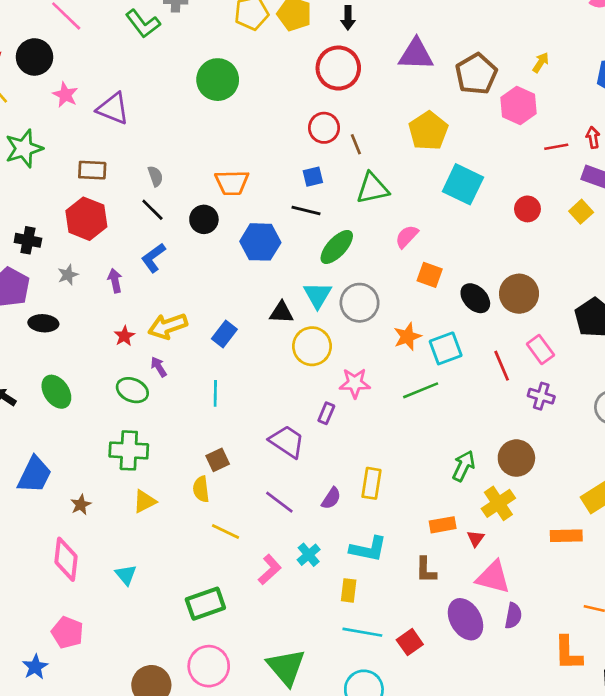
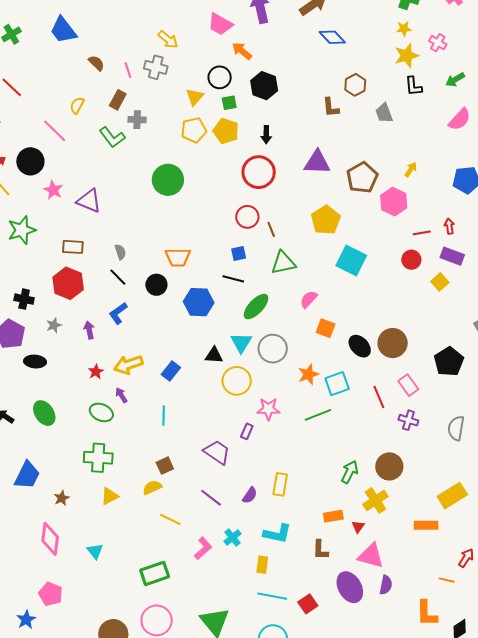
red circle: (527, 209) -> (411, 260), moved
yellow semicircle: (201, 489) -> (152, 487), turned 72

